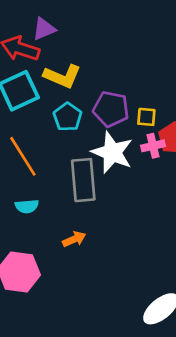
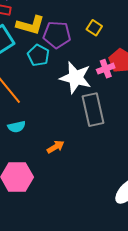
purple pentagon: (111, 109) -> (57, 35), moved
yellow square: (146, 117) -> (94, 28), moved, turned 35
gray rectangle: (83, 180) -> (93, 110), moved

